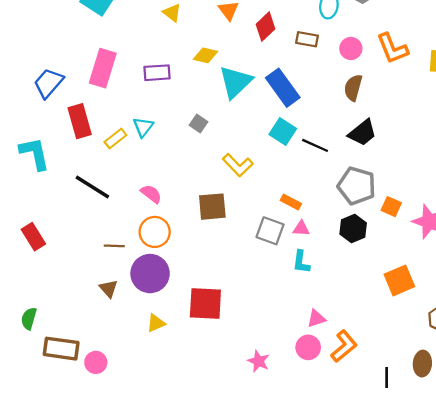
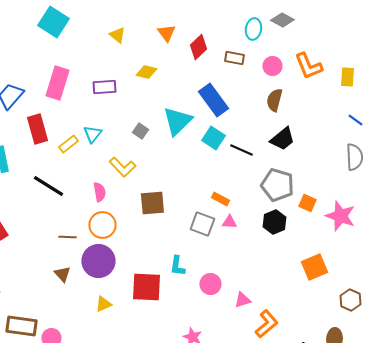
cyan triangle: (235, 82) -> (177, 121), moved
yellow L-shape: (238, 165) -> (122, 167), moved
pink semicircle: (151, 194) -> (99, 192), turned 42
cyan L-shape: (301, 262) -> (177, 266), moved
pink circle: (308, 347) -> (210, 284), moved

